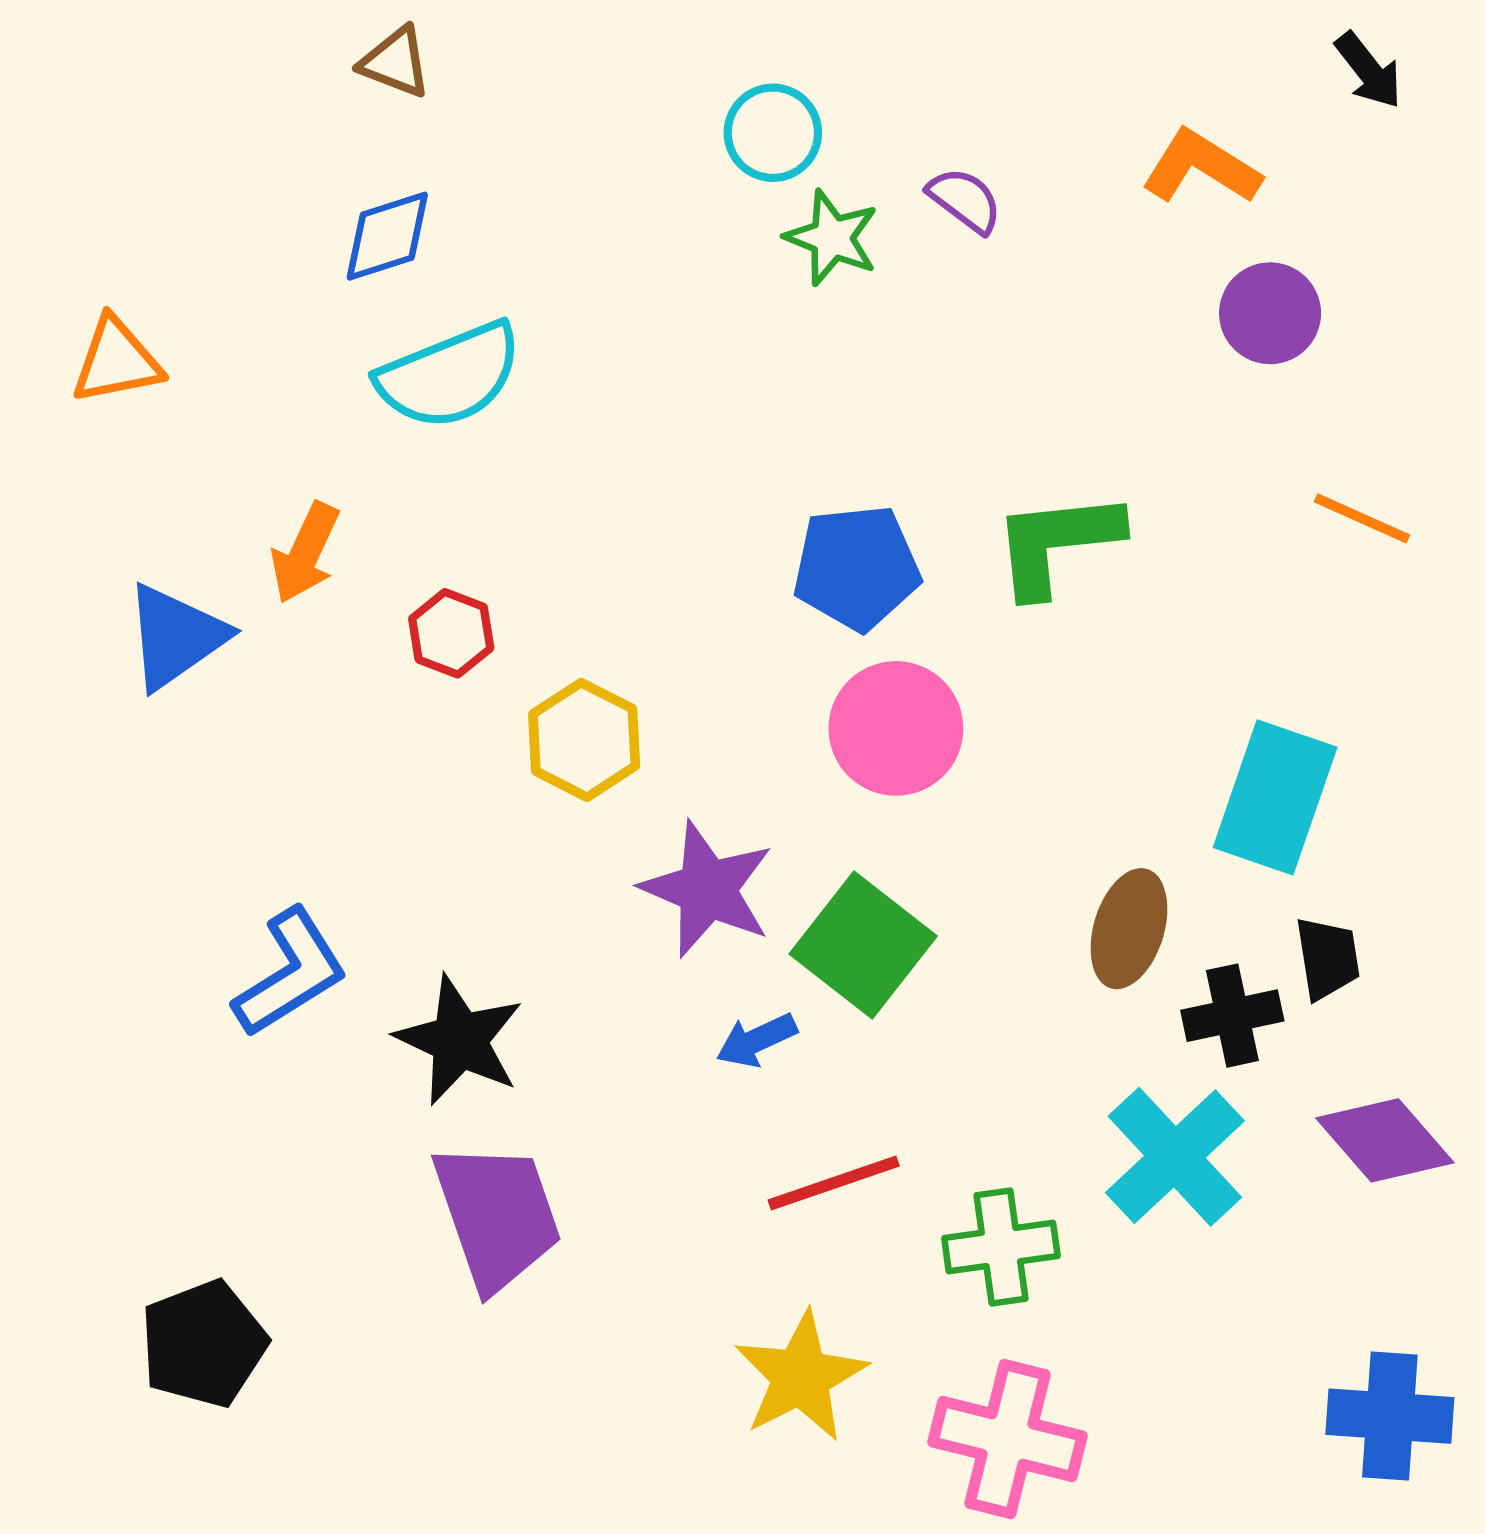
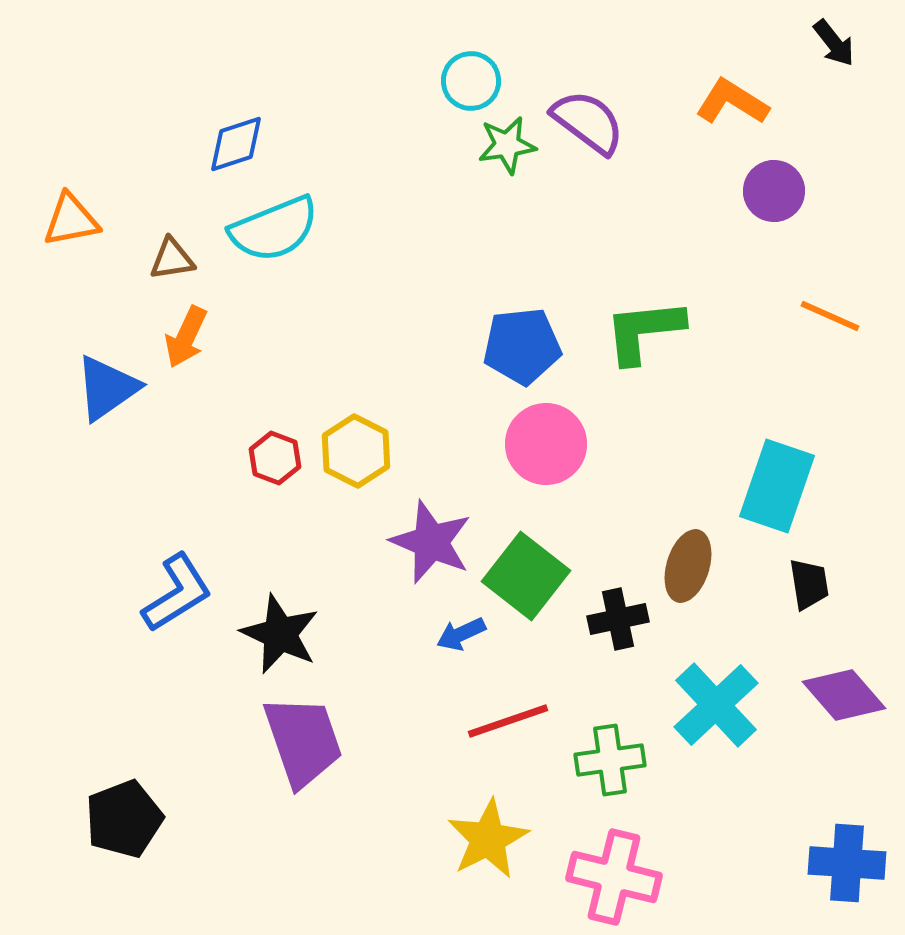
brown triangle: (395, 62) -> (172, 259), moved, turned -30
purple semicircle: (965, 200) -> (588, 122), size x1.6
green star: (832, 238) -> (507, 145), turned -30
red hexagon: (451, 633) -> (275, 458), moved
black cross: (1232, 1016) -> (618, 619), moved

